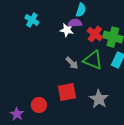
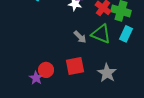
red circle: (39, 105) -> (46, 70), moved
purple star: (17, 114) -> (36, 78), moved

